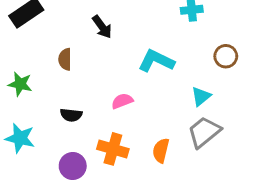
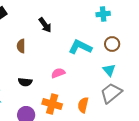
brown circle: (226, 56) -> (112, 44), moved
cyan triangle: (201, 96) -> (109, 70), turned -32

